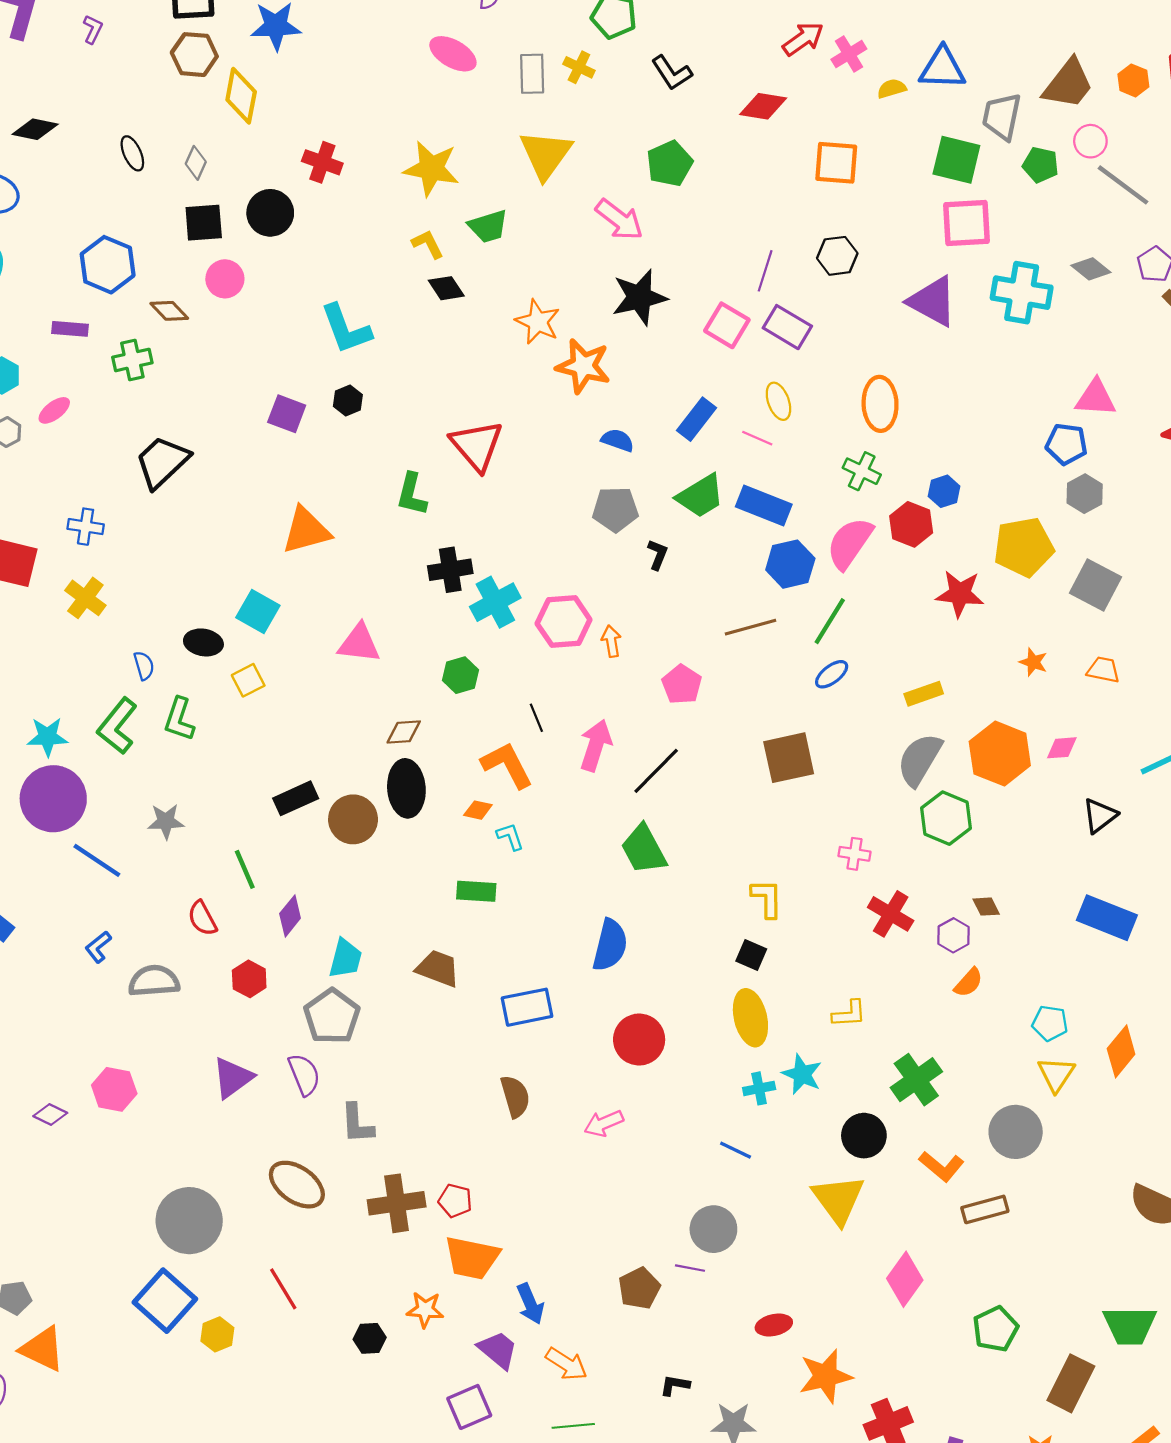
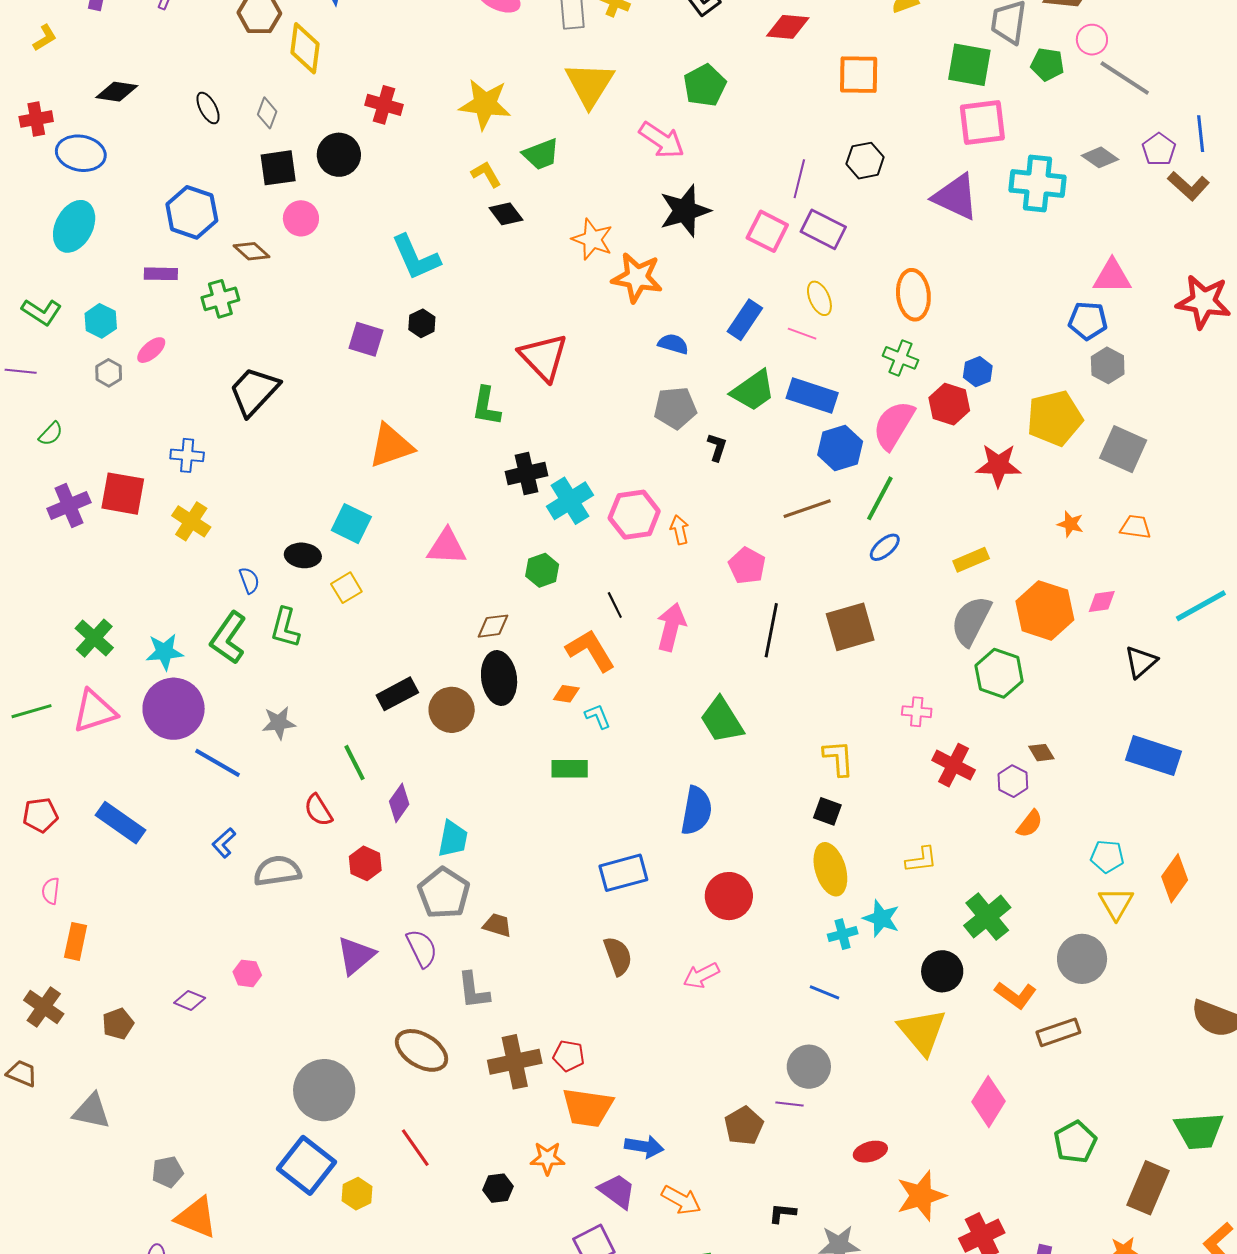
black line: (656, 771) -> (771, 630), moved, turned -30
brown trapezoid: (438, 968) -> (497, 925), moved, size x0.7
pink hexagon: (114, 1089) -> (247, 973), size x0.7
blue arrow: (530, 1304) -> (644, 1147), turned -54

